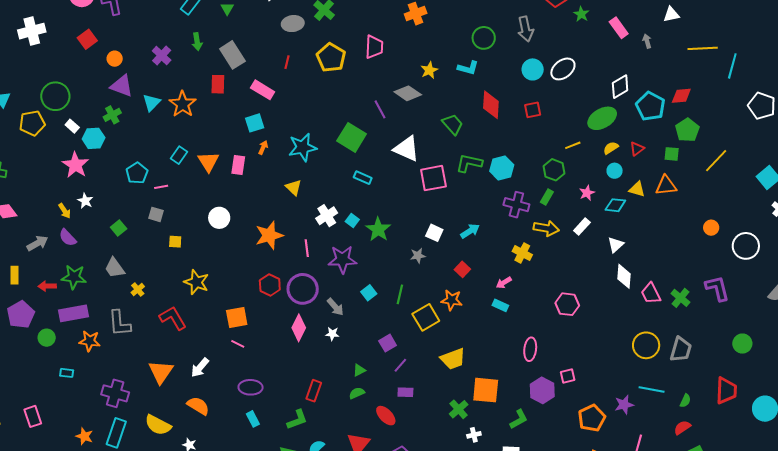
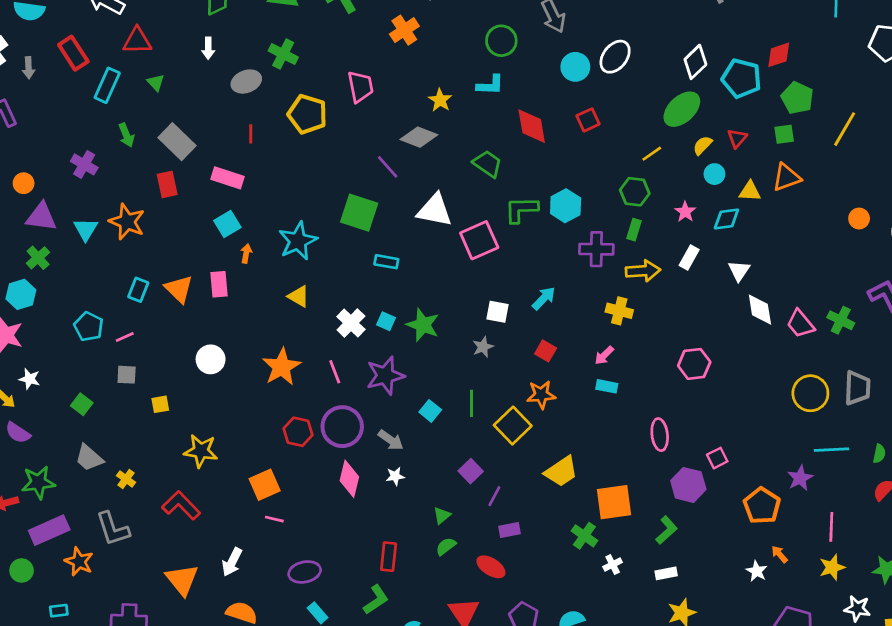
orange star: (90, 341) -> (79, 562), turned 30

